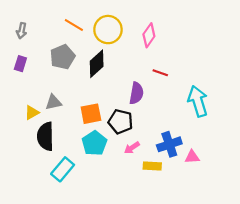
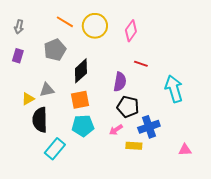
black diamond: (97, 64) -> (81, 71), moved
black pentagon: (120, 122) -> (128, 107), moved
cyan pentagon: (94, 143) -> (83, 126), turned 30
pink triangle: (192, 157) -> (185, 150), moved

